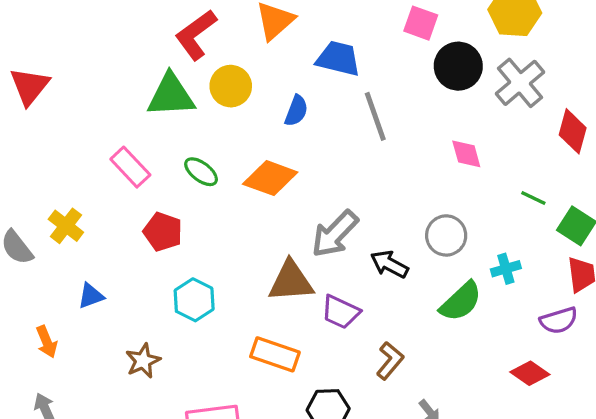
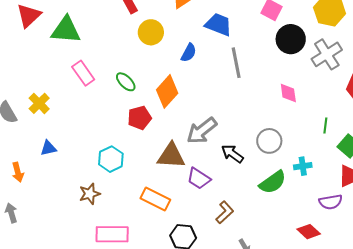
green triangle: (171, 95) -> (66, 30), moved
orange diamond: (270, 178) -> (167, 91), turned -76
green line: (533, 198) -> (325, 125), turned 63
red pentagon: (163, 232) -> (139, 118), moved, turned 30
brown star: (143, 361) -> (90, 194), moved

